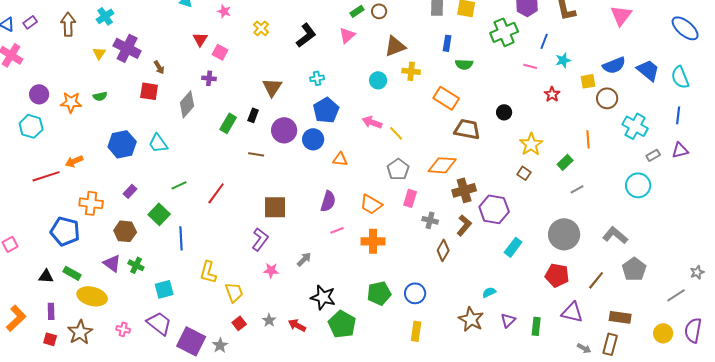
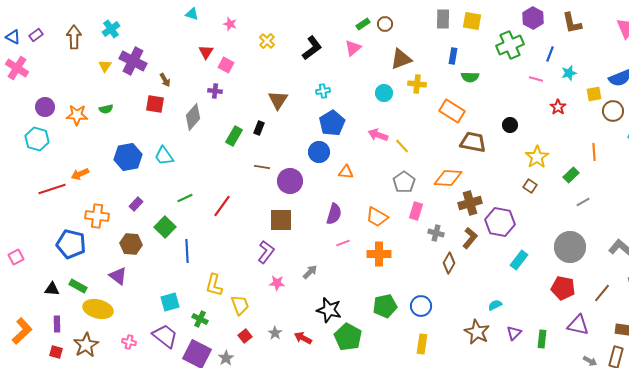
purple circle: (284, 130) -> (290, 181), moved
green cross: (136, 265) -> (200, 319), moved

